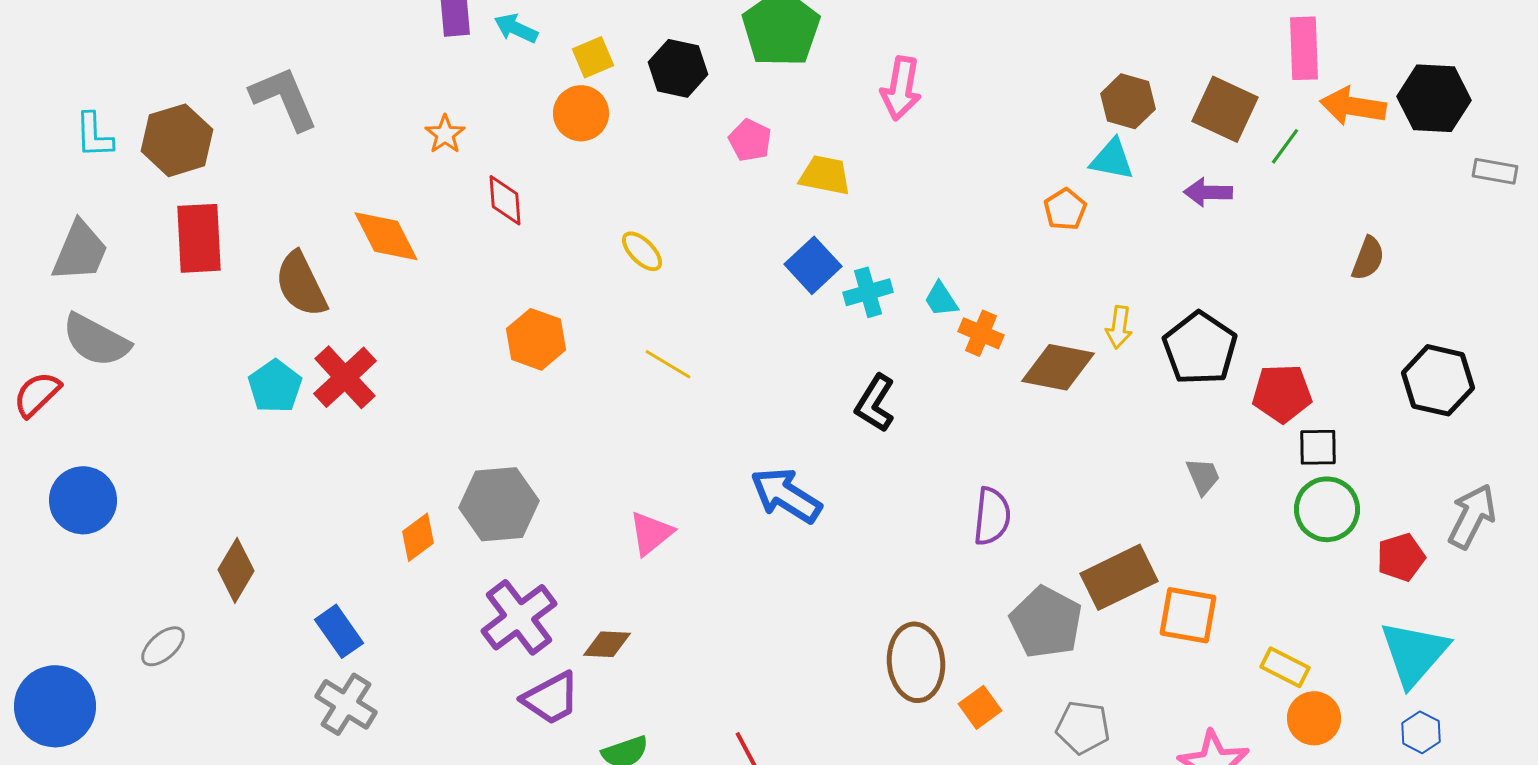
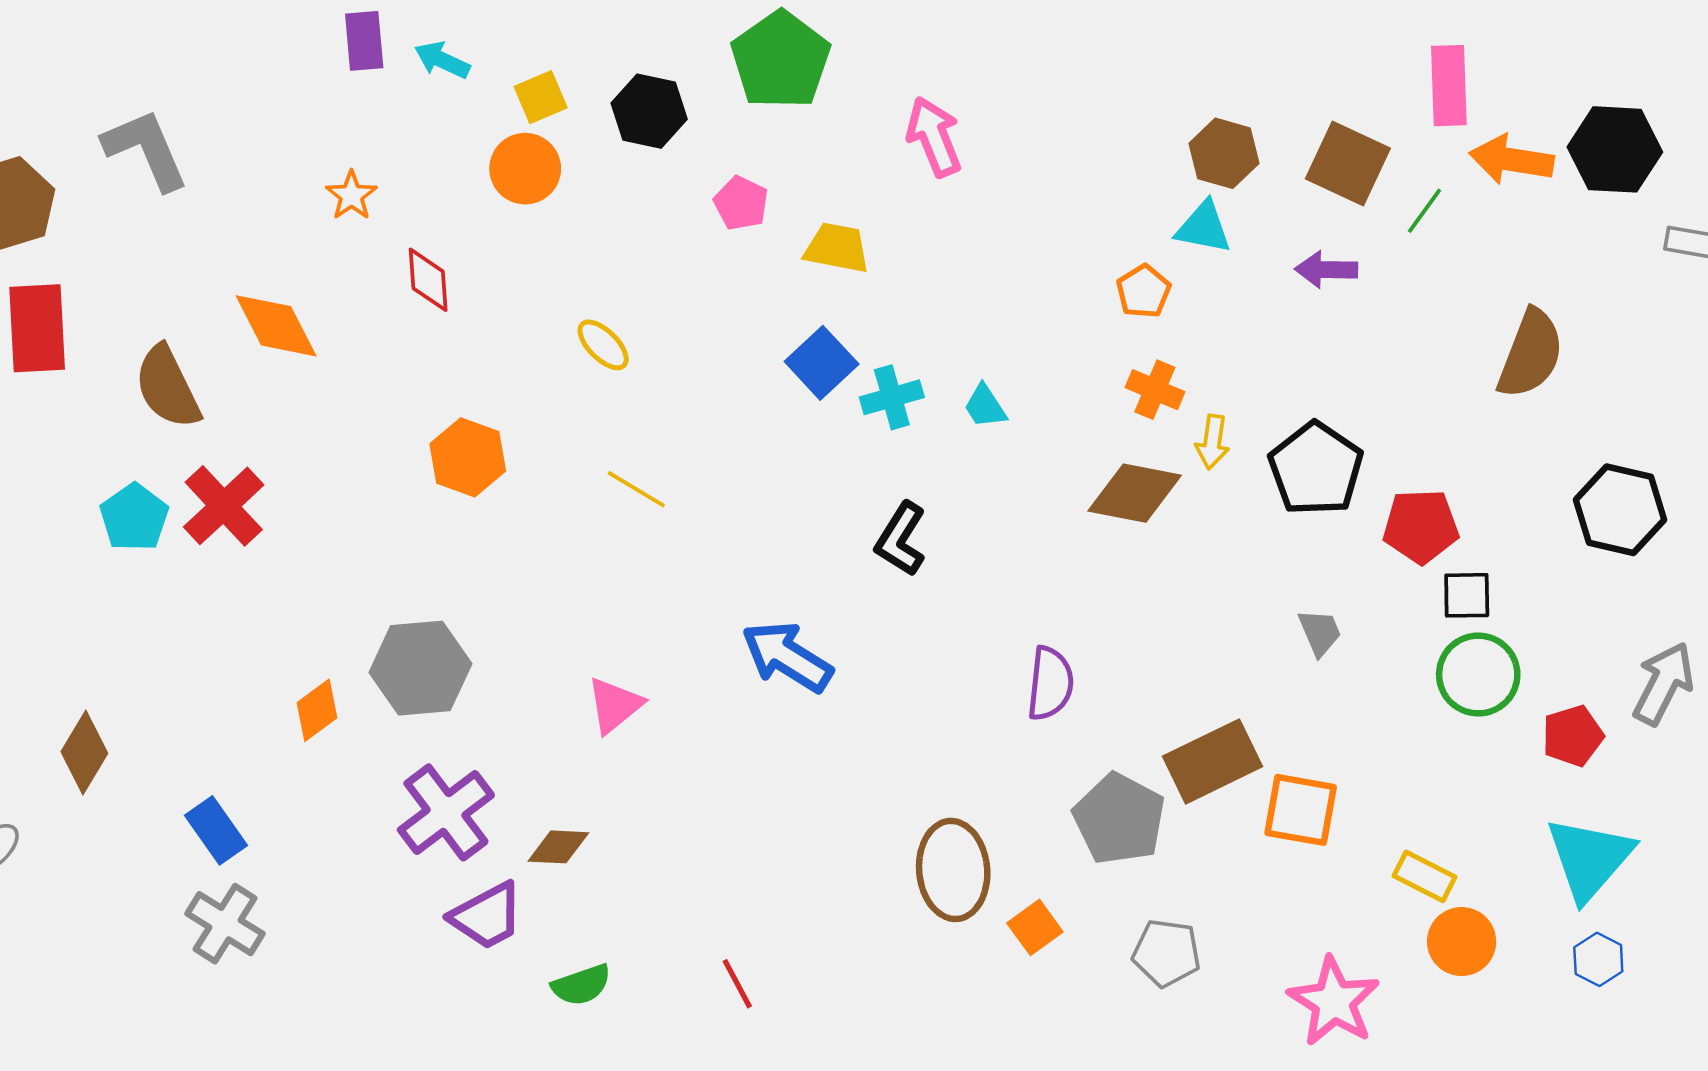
pink arrow: (901, 88) -> (934, 137), turned 148
brown semicircle: (1368, 258) -> (1531, 354), size x1.6
orange cross: (981, 333) -> (1155, 390), moved

